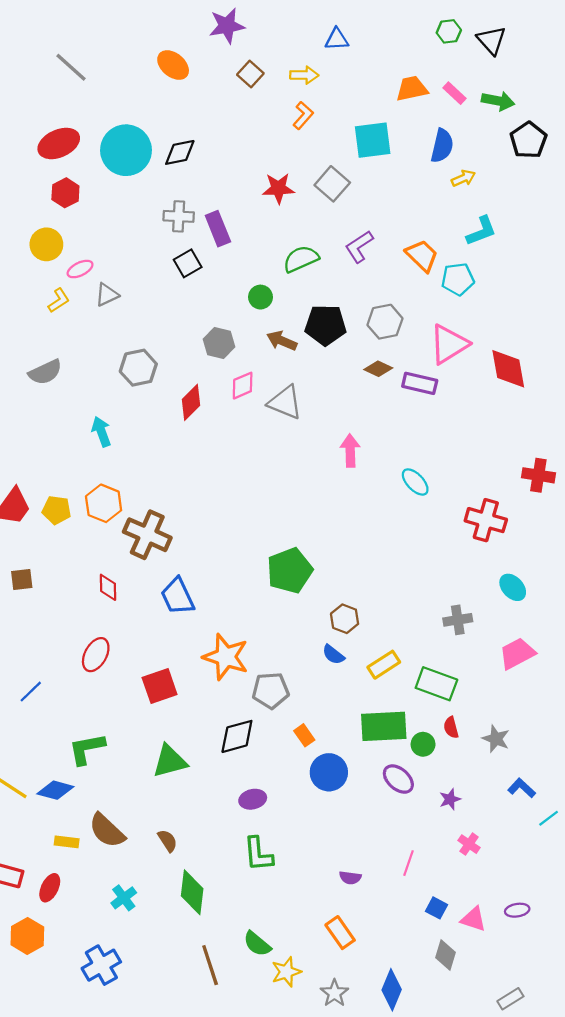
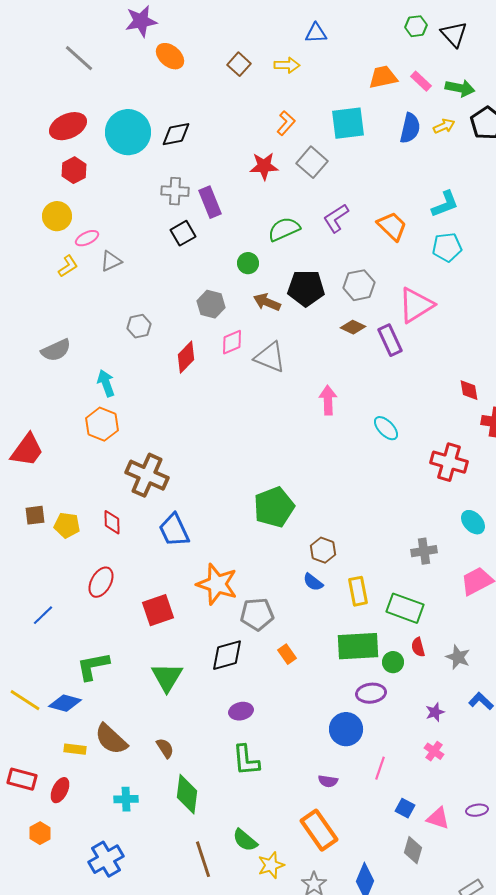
purple star: (227, 26) -> (141, 21), moved
orange L-shape: (303, 115) -> (286, 123), moved
yellow arrow: (463, 178) -> (444, 126), moved
cyan pentagon: (458, 279) -> (447, 247), moved
gray hexagon: (138, 368) -> (139, 326), size x0.7
red diamond: (508, 369) -> (469, 390), moved, size x0.6
gray semicircle: (45, 372) -> (56, 350), moved
purple rectangle: (420, 383) -> (390, 340), turned 52
orange hexagon: (104, 503) -> (102, 424), moved
yellow pentagon: (56, 510) -> (67, 525), moved
yellow rectangle: (384, 665) -> (358, 591), turned -68
green triangle: (170, 761) -> (167, 677), turned -44
blue circle: (329, 772) -> (346, 729), moved
purple ellipse: (398, 779) -> (371, 693), turned -48
purple star: (450, 799) -> (435, 712), moved
cyan cross: (124, 898) -> (126, 799), turned 35
orange rectangle: (340, 933) -> (319, 830), size x1.4
orange hexagon: (27, 936) -> (40, 833), size x0.7

